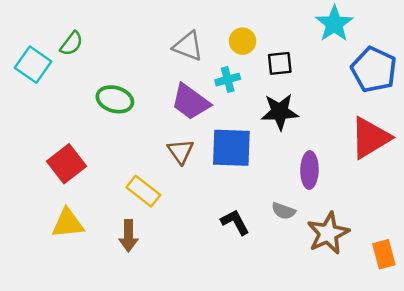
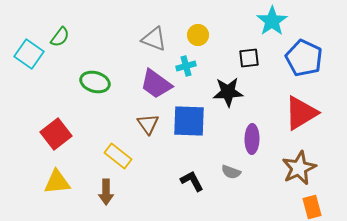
black square: (280, 63) -> (249, 58), moved
brown star: (328, 233) -> (299, 168), moved

